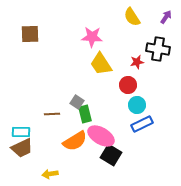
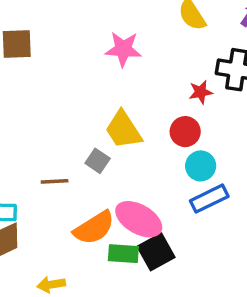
yellow trapezoid: (101, 64) -> (123, 130), moved
green rectangle: (85, 114) -> (123, 254), moved, turned -72
black square: (111, 155) -> (156, 252), turned 30

